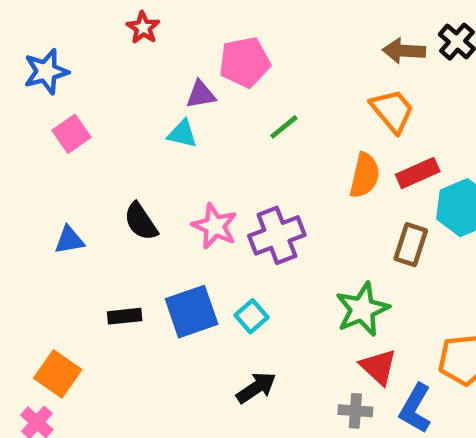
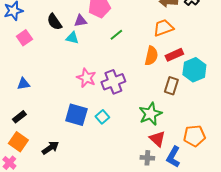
orange trapezoid: (392, 111) -> (163, 28), turned -70
black semicircle: (141, 222) -> (54, 22), moved
blue square: (192, 312) -> (76, 115), turned 35
black rectangle: (125, 316) -> (19, 117), moved, turned -32
black arrow: (256, 388) -> (50, 148), moved

